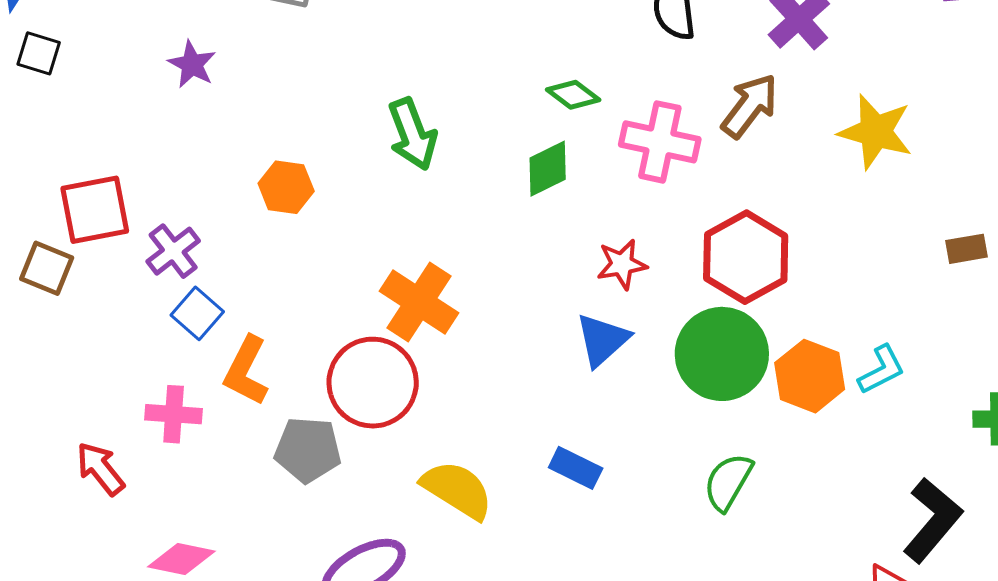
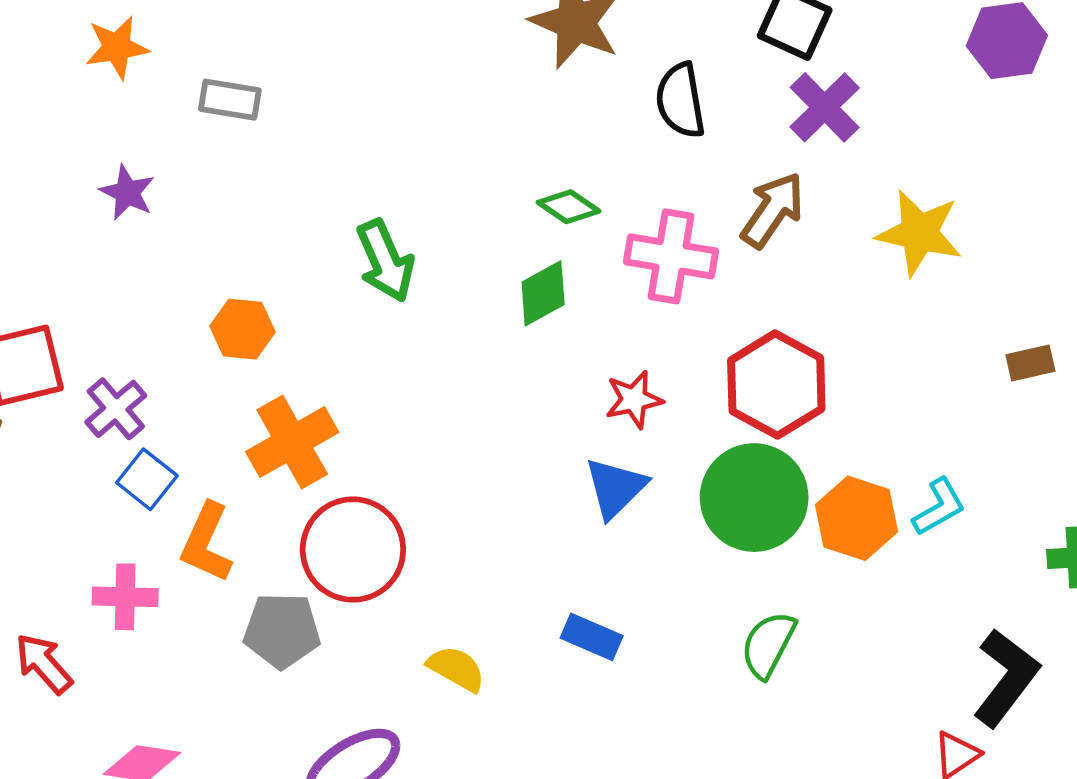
orange cross: (419, 302) -> (292, 442), moved, turned 30
yellow semicircle: (457, 490) -> (456, 669), size x0.7

